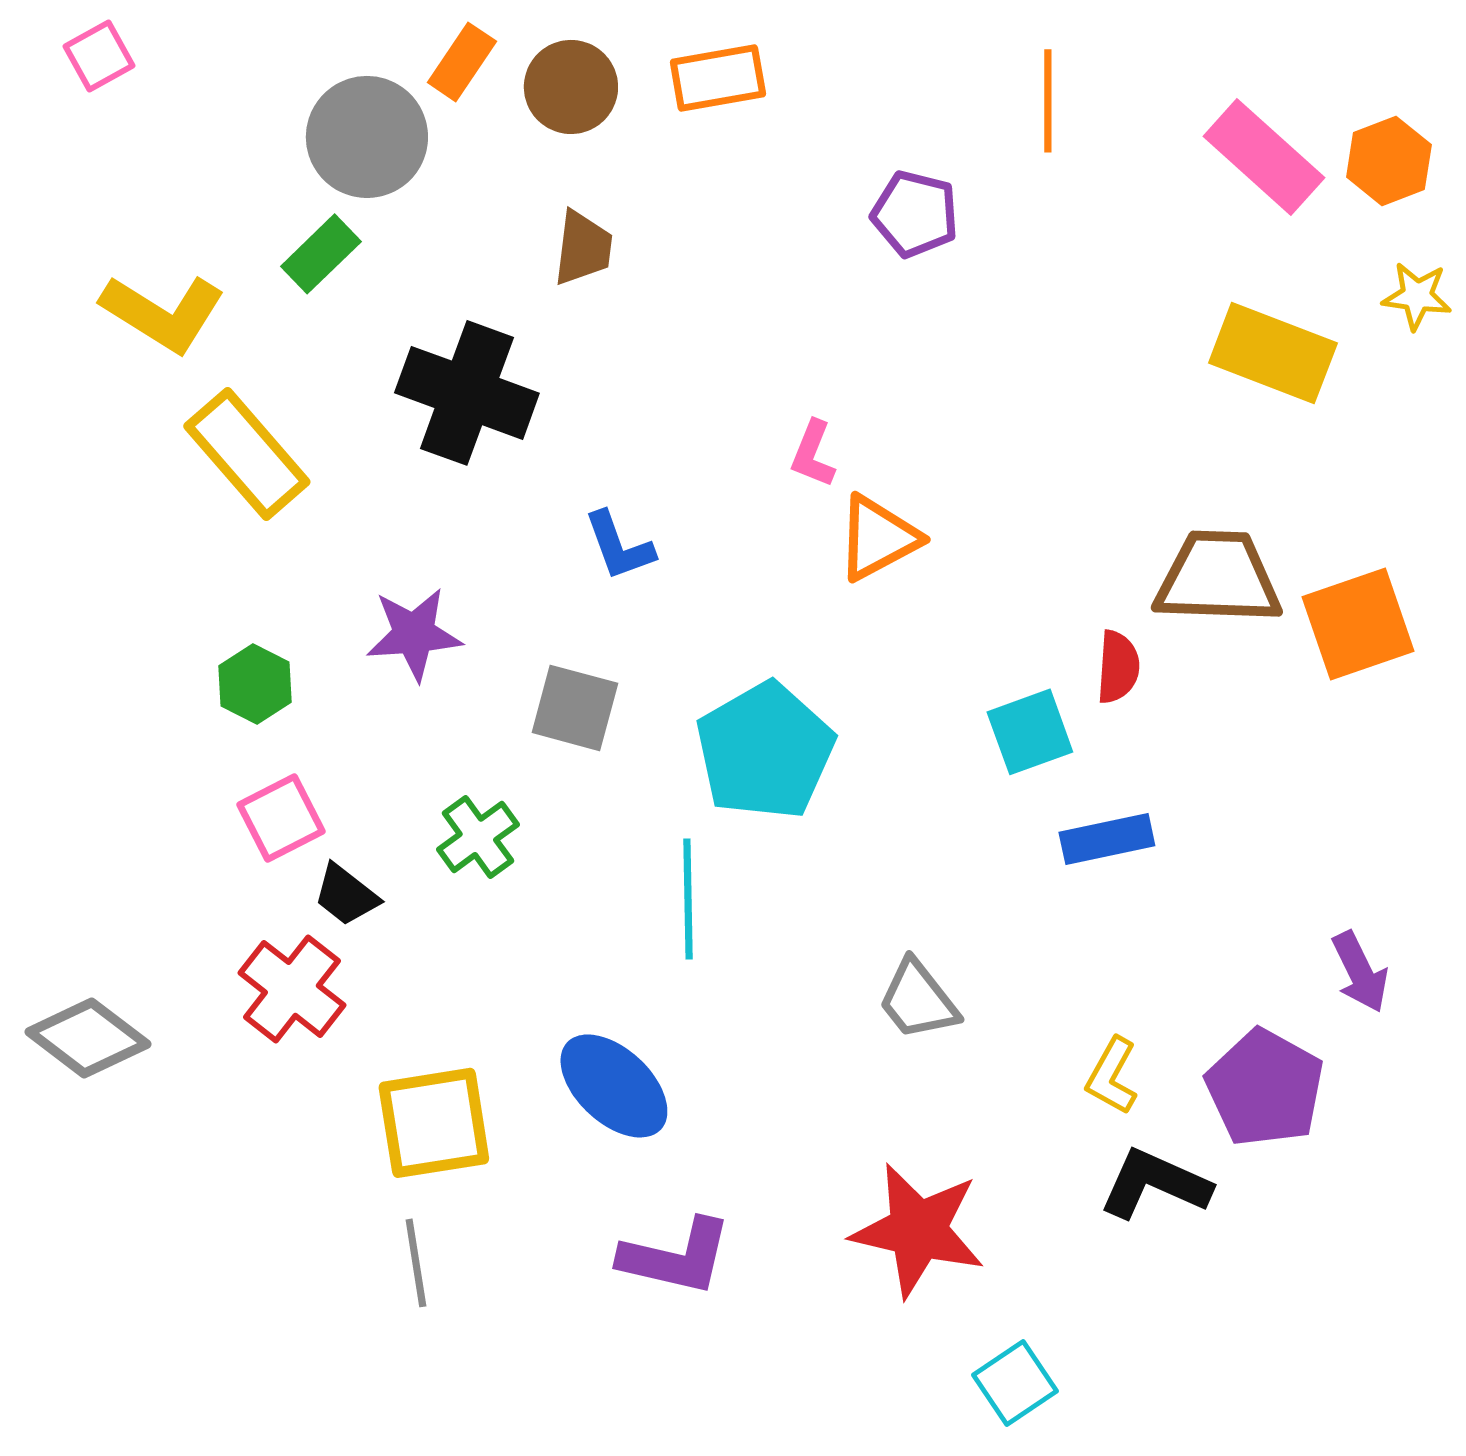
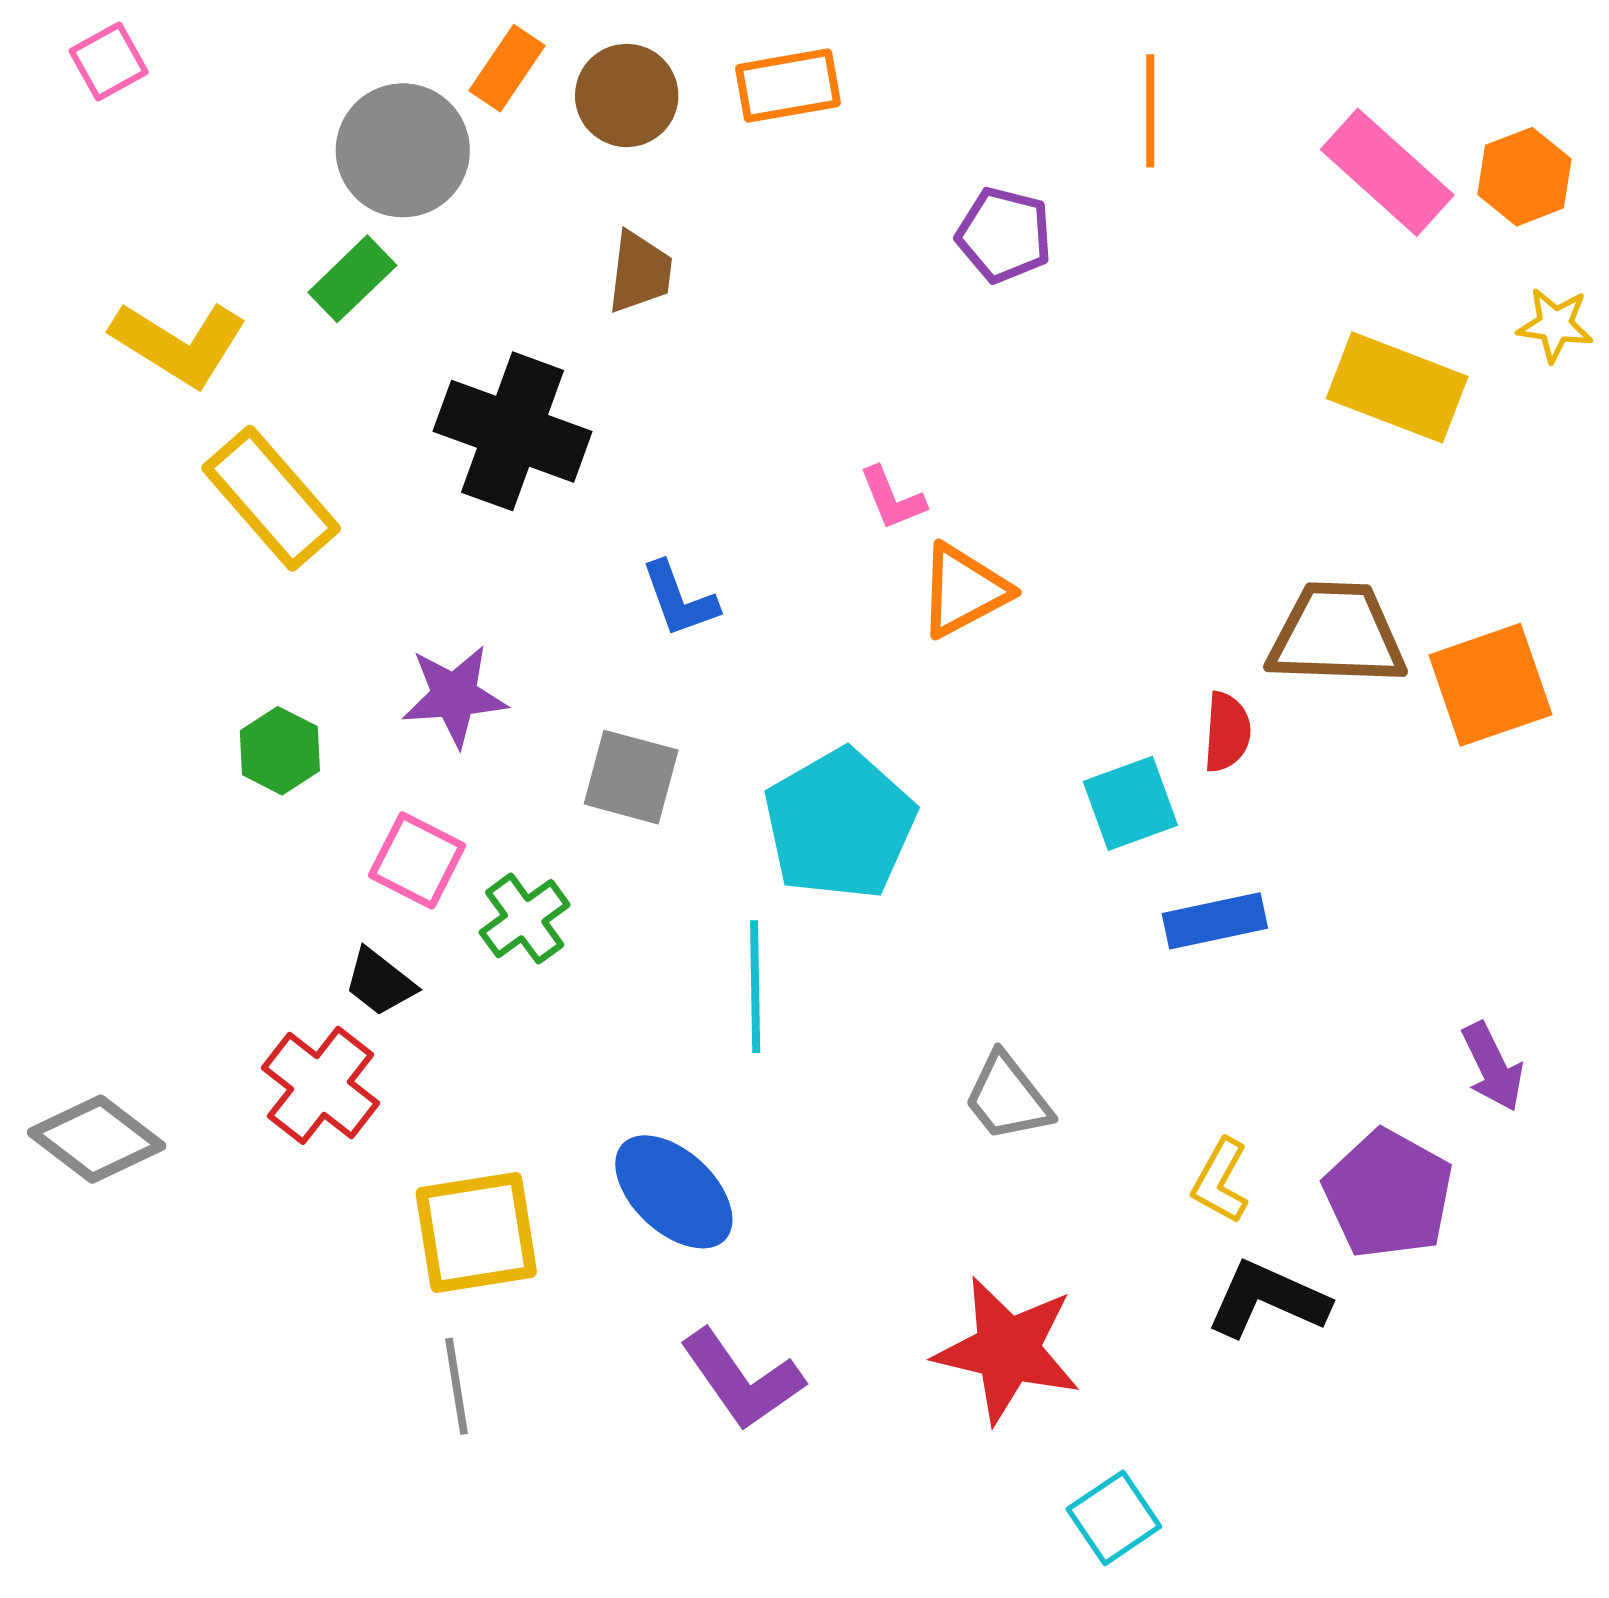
pink L-shape: (813, 454) -> (892, 498), turned -44
pink square: (281, 818) -> (417, 860), moved, turned -36
purple L-shape: (676, 1257) -> (742, 1380), turned 42

